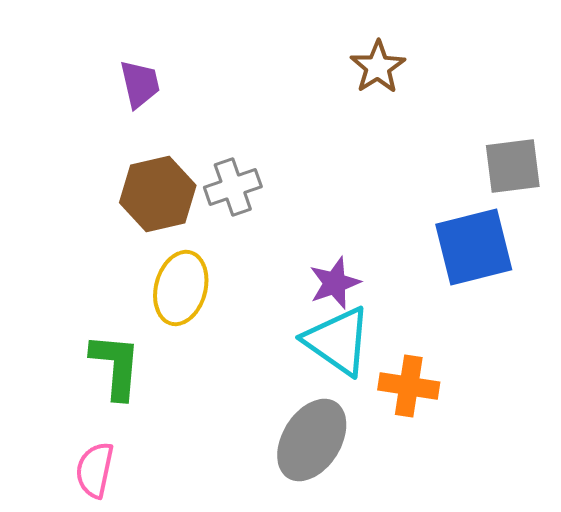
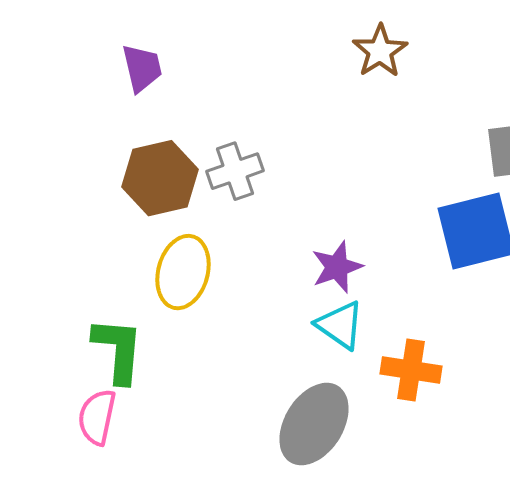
cyan triangle: (338, 341) -> (340, 325), size x0.7
pink semicircle: (95, 470) -> (97, 417), moved

